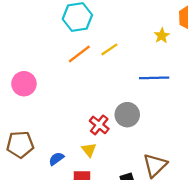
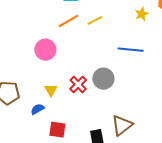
pink circle: (24, 84) -> (45, 50), moved
yellow triangle: (89, 150) -> (51, 90), moved

